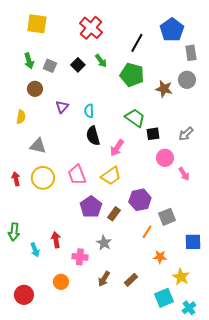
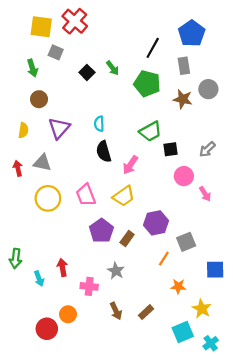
red cross: (91, 28) -> (75, 21), moved
gray rectangle: (191, 53) -> (184, 66), moved
gray square: (50, 66) -> (56, 52), moved
purple triangle: (62, 107) -> (59, 128), moved, size x1.5
green trapezoid: (135, 118) -> (150, 131), turned 115
red arrow: (16, 179) -> (18, 168), moved
brown arrow: (104, 279) -> (116, 311), turned -56
red circle: (24, 295) -> (47, 329), moved

